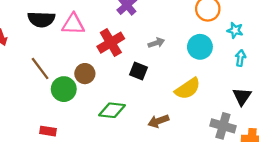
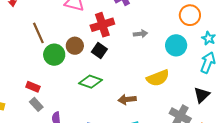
cyan arrow: (240, 58) -> (208, 62), size x1.5
black square: (138, 71) -> (99, 51), moved

